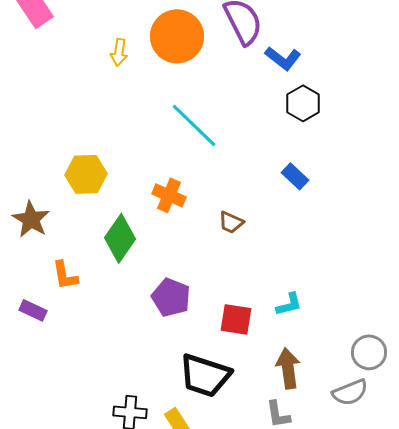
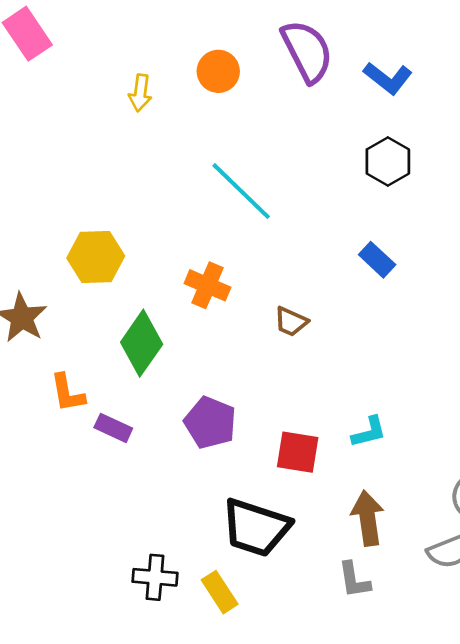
orange circle: (177, 36) -> (218, 71), size x0.6
blue L-shape: (283, 58) -> (388, 78), moved
purple rectangle: (33, 310) -> (113, 428), moved

